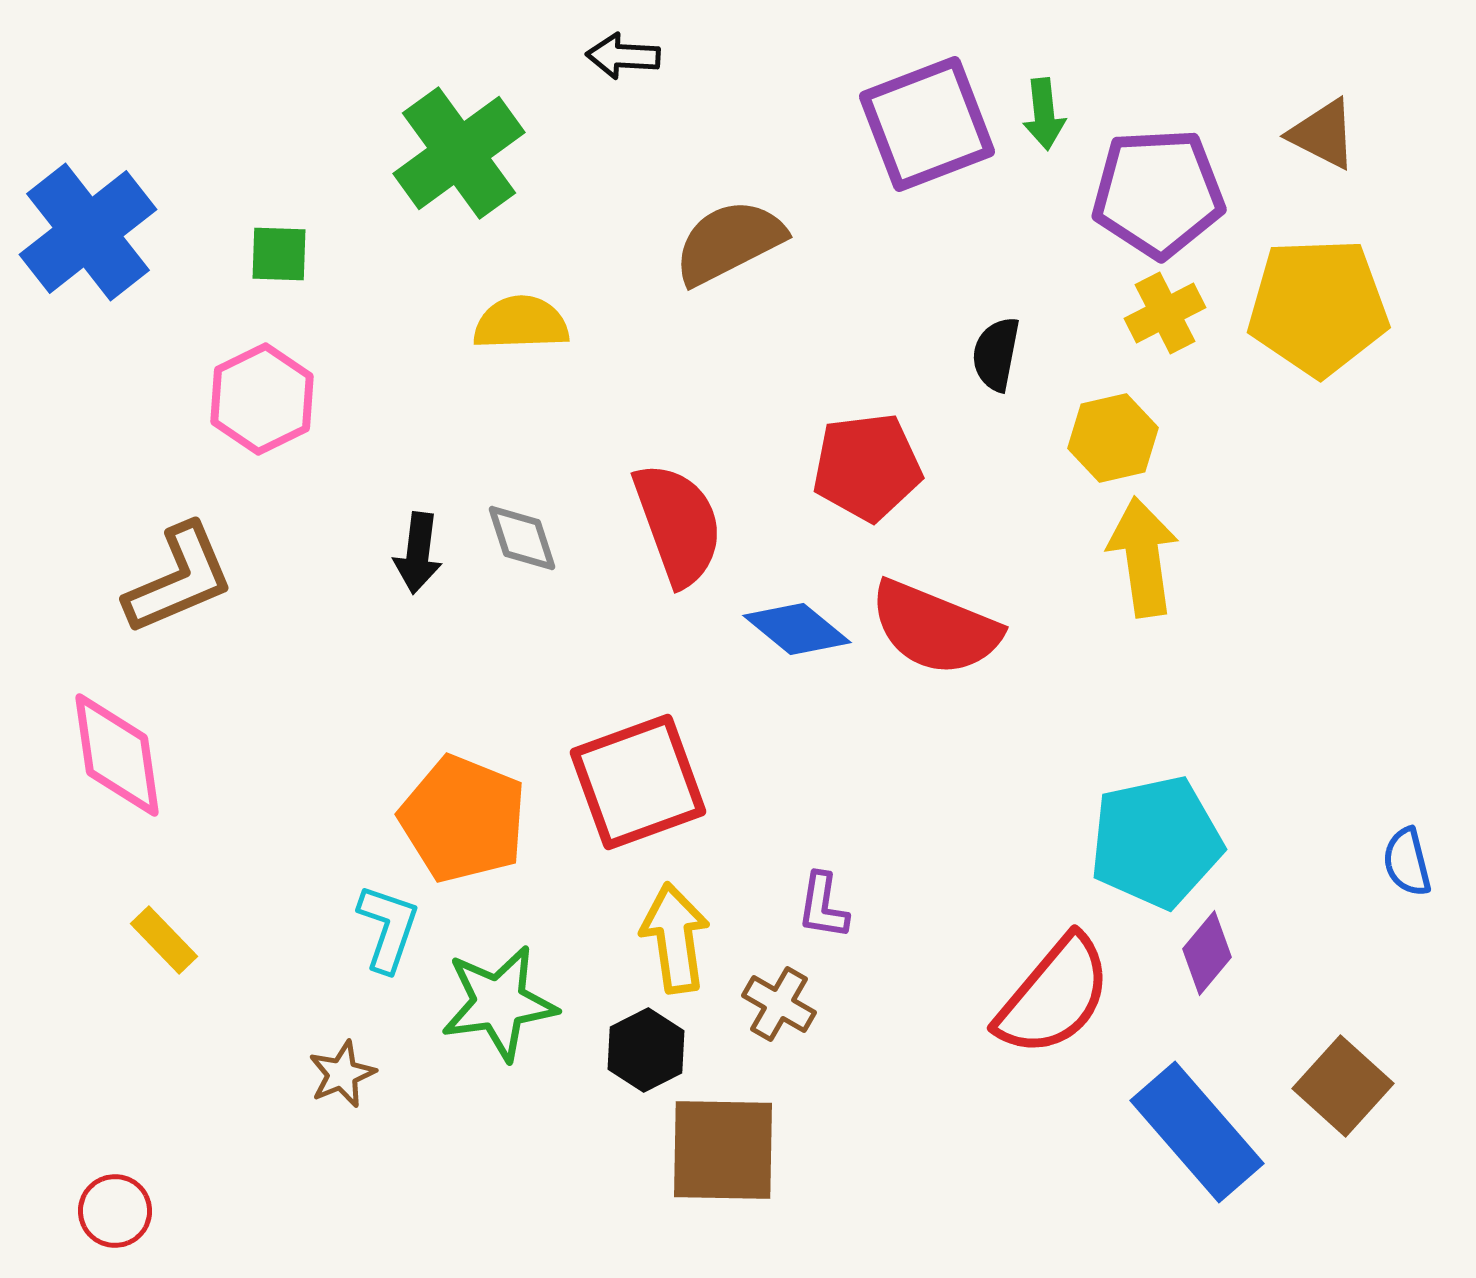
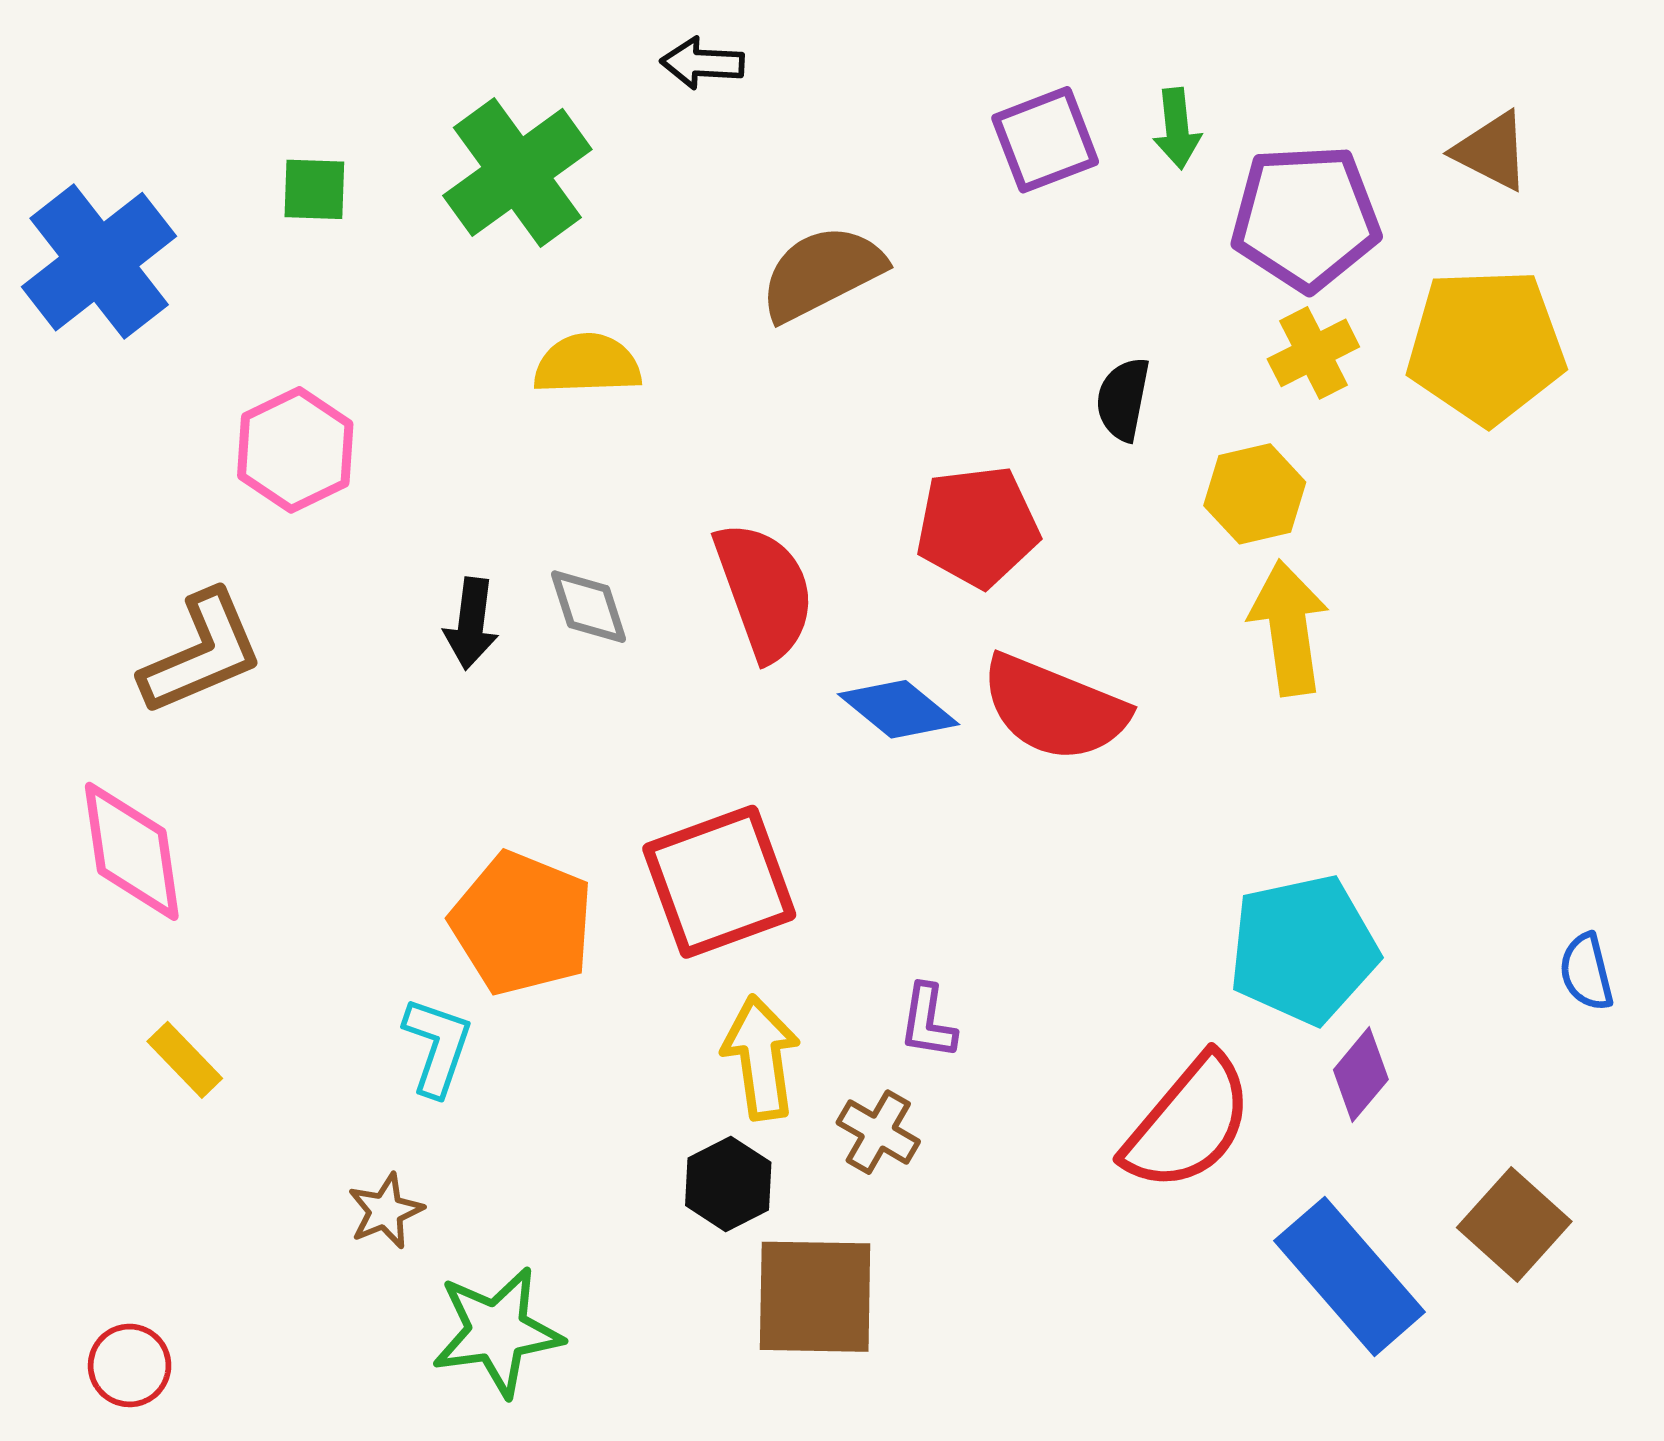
purple square: (927, 124) -> (1045, 140), size x0.7
green square: (279, 254) -> (314, 189), moved
green star: (499, 1003) -> (497, 1332), moved

